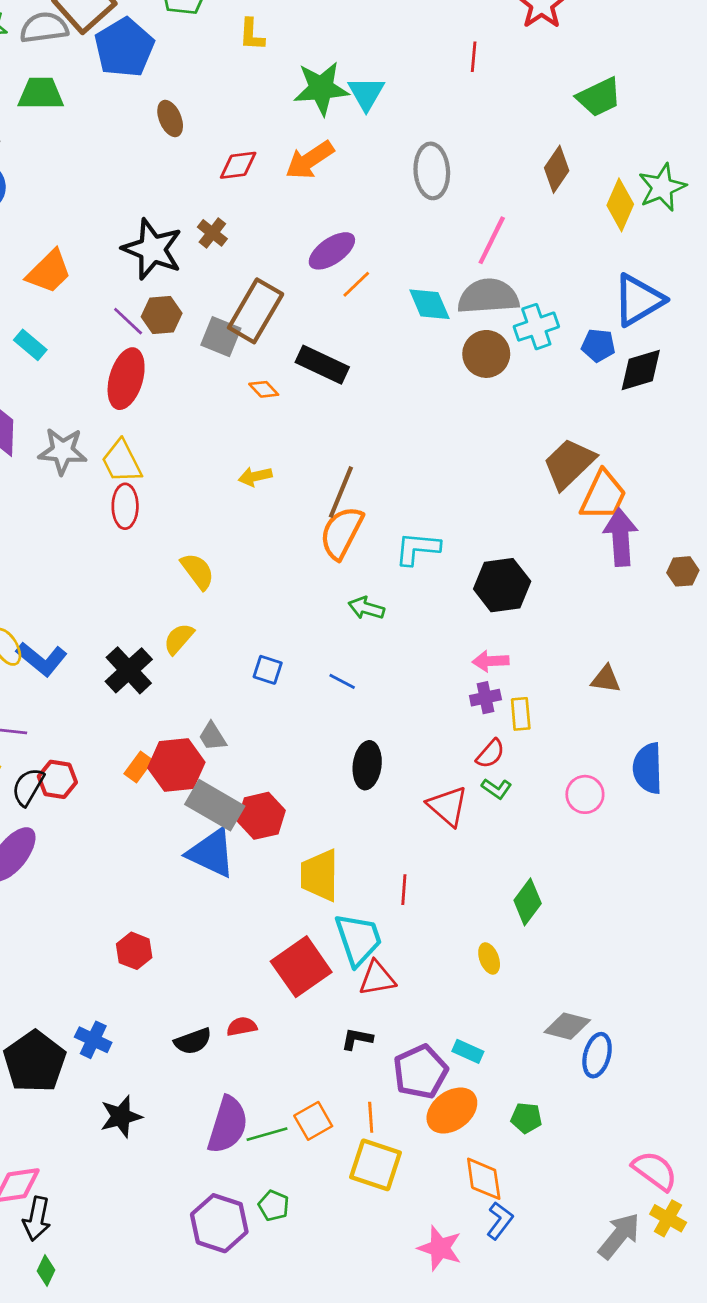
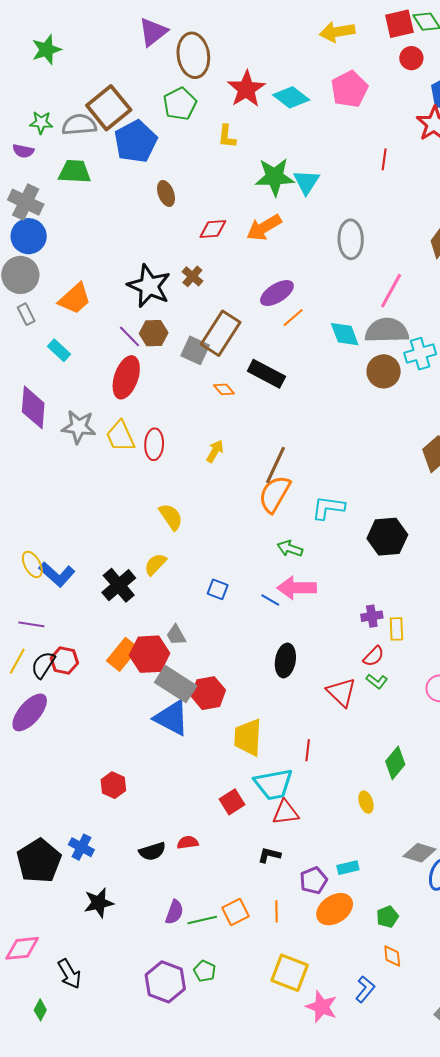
yellow arrow: (255, 476) -> (215, 451), turned 130
red ellipse: (125, 506) -> (154, 444), moved
pink arrow: (491, 661) -> (297, 588), moved, size x1.5
orange rectangle: (139, 767) -> (123, 654), size x1.5
cyan trapezoid: (358, 939) -> (274, 784), turned 96
red square: (301, 967) -> (232, 802), size x0.6
cyan rectangle: (468, 1051) -> (348, 868), turned -40
purple pentagon: (421, 1072) -> (314, 880), size x0.7
green pentagon: (526, 1118) -> (387, 917), turned -30
purple semicircle: (228, 1125) -> (174, 912), size x0.6
yellow square: (376, 1165) -> (290, 973), moved
orange diamond: (484, 1179) -> (392, 956), moved, size x0.7
black arrow: (37, 1219) -> (69, 974), moved, turned -44

